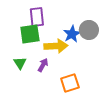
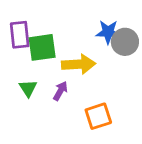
purple rectangle: (37, 17) -> (20, 35), moved
blue star: (72, 34) -> (108, 32), moved, turned 30

